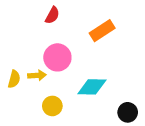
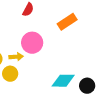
cyan diamond: (92, 87) -> (63, 81), moved
yellow circle: (52, 106) -> (10, 74), moved

